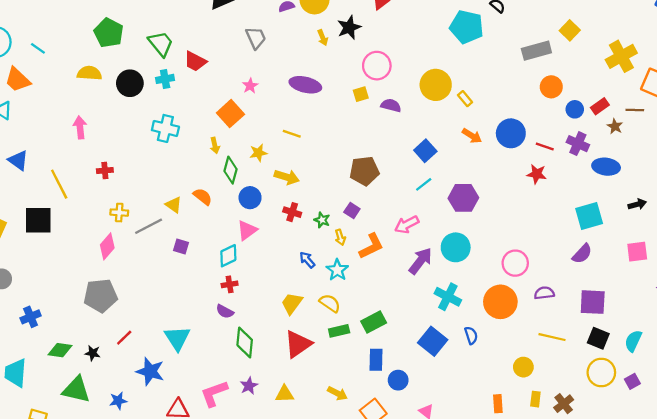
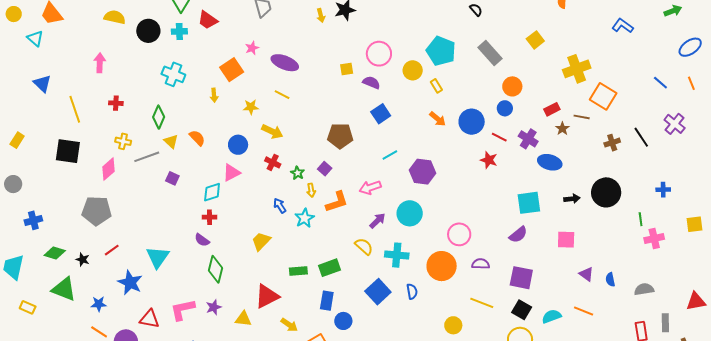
cyan pentagon: (467, 27) -> (441, 51), moved
gray rectangle: (536, 51) -> (490, 53), moved, turned 55
pink circle: (377, 66) -> (379, 54), moved
purple ellipse: (305, 85) -> (285, 63), moved
yellow circle: (436, 85) -> (413, 70), size x0.7
blue circle: (575, 109) -> (505, 108), moved
blue square: (425, 151) -> (381, 114), moved
green diamond: (230, 170) -> (159, 117), moved
black square: (38, 220) -> (68, 151), moved
purple arrow: (420, 261) -> (377, 221), size x0.7
cyan cross: (448, 297) -> (397, 255), turned -30
yellow semicircle: (330, 303) -> (364, 246), moved
cyan semicircle: (633, 341) -> (551, 316), turned 36
red triangle: (298, 344) -> (267, 296), moved

